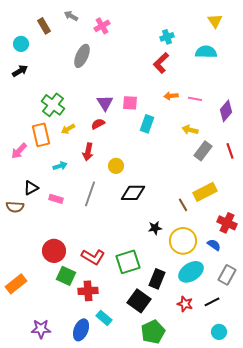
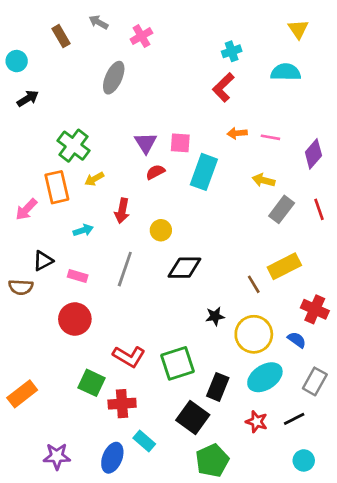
cyan circle: (21, 44) -> (17, 61), moved
red semicircle: (98, 124) -> (155, 172), moved
cyan rectangle: (147, 124) -> (204, 172), size x1.4
red circle: (54, 251) -> (75, 319), moved

